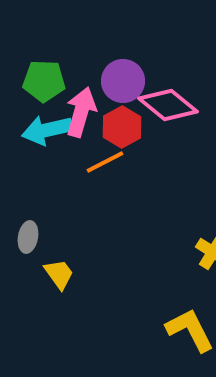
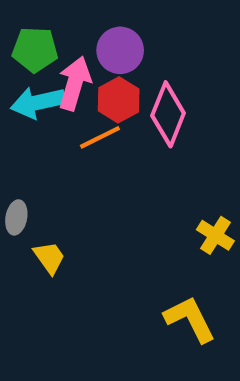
pink diamond: (168, 105) -> (168, 114), moved, turned 72

